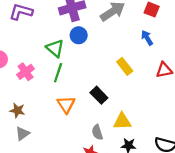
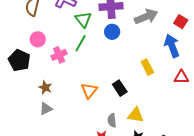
blue arrow: (147, 38) -> (172, 46), size x1.6
green triangle: (55, 48) -> (83, 19), moved
green line: (58, 73) -> (81, 43), moved

